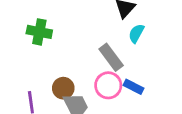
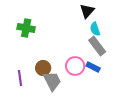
cyan semicircle: (136, 33) -> (95, 29), turned -48
gray rectangle: (111, 57) -> (97, 46), moved

